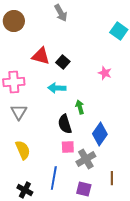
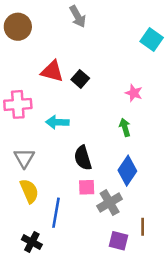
cyan arrow: (57, 88) -> (57, 122), moved
green arrow: (80, 107) -> (125, 127), moved
gray triangle: (19, 112) -> (24, 158), moved
blue line: (54, 178) -> (56, 213), moved
purple square: (84, 189) -> (118, 241), moved

